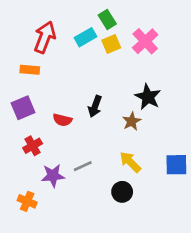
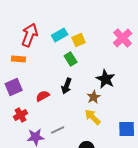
green rectangle: (107, 20) -> (71, 59), moved
pink cross: (145, 41) -> (123, 38), moved
red semicircle: (62, 120) -> (43, 96), turned 136
yellow arrow: (130, 162) -> (93, 117), moved

